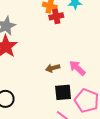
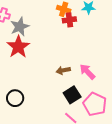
black square: (63, 92) -> (72, 95), turned -30

